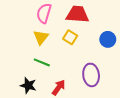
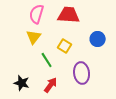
yellow square: (70, 37) -> (65, 46), moved
green line: (42, 62) -> (47, 60), moved, turned 35

